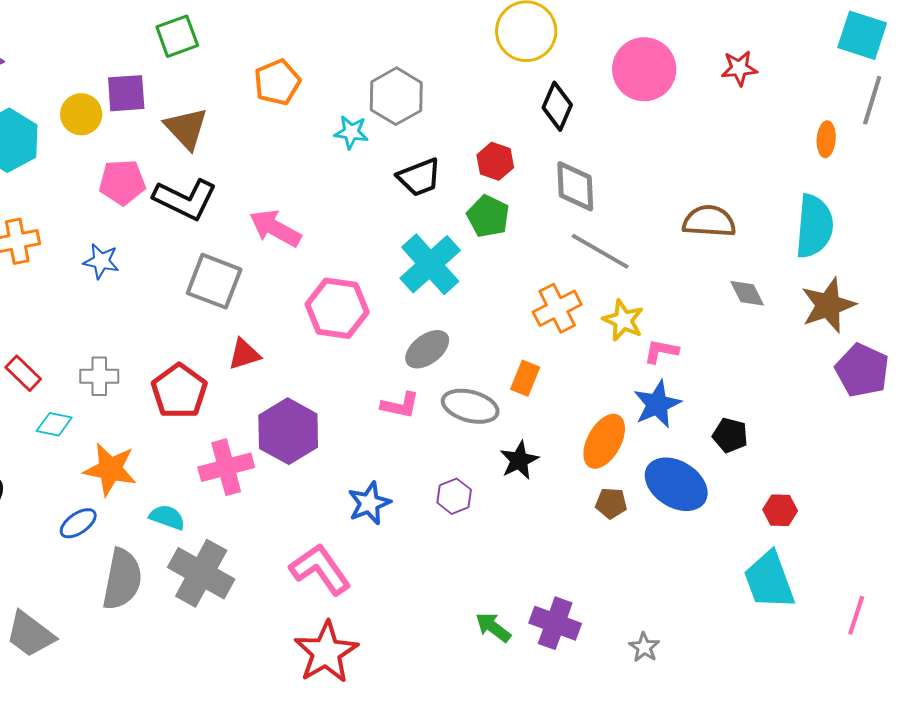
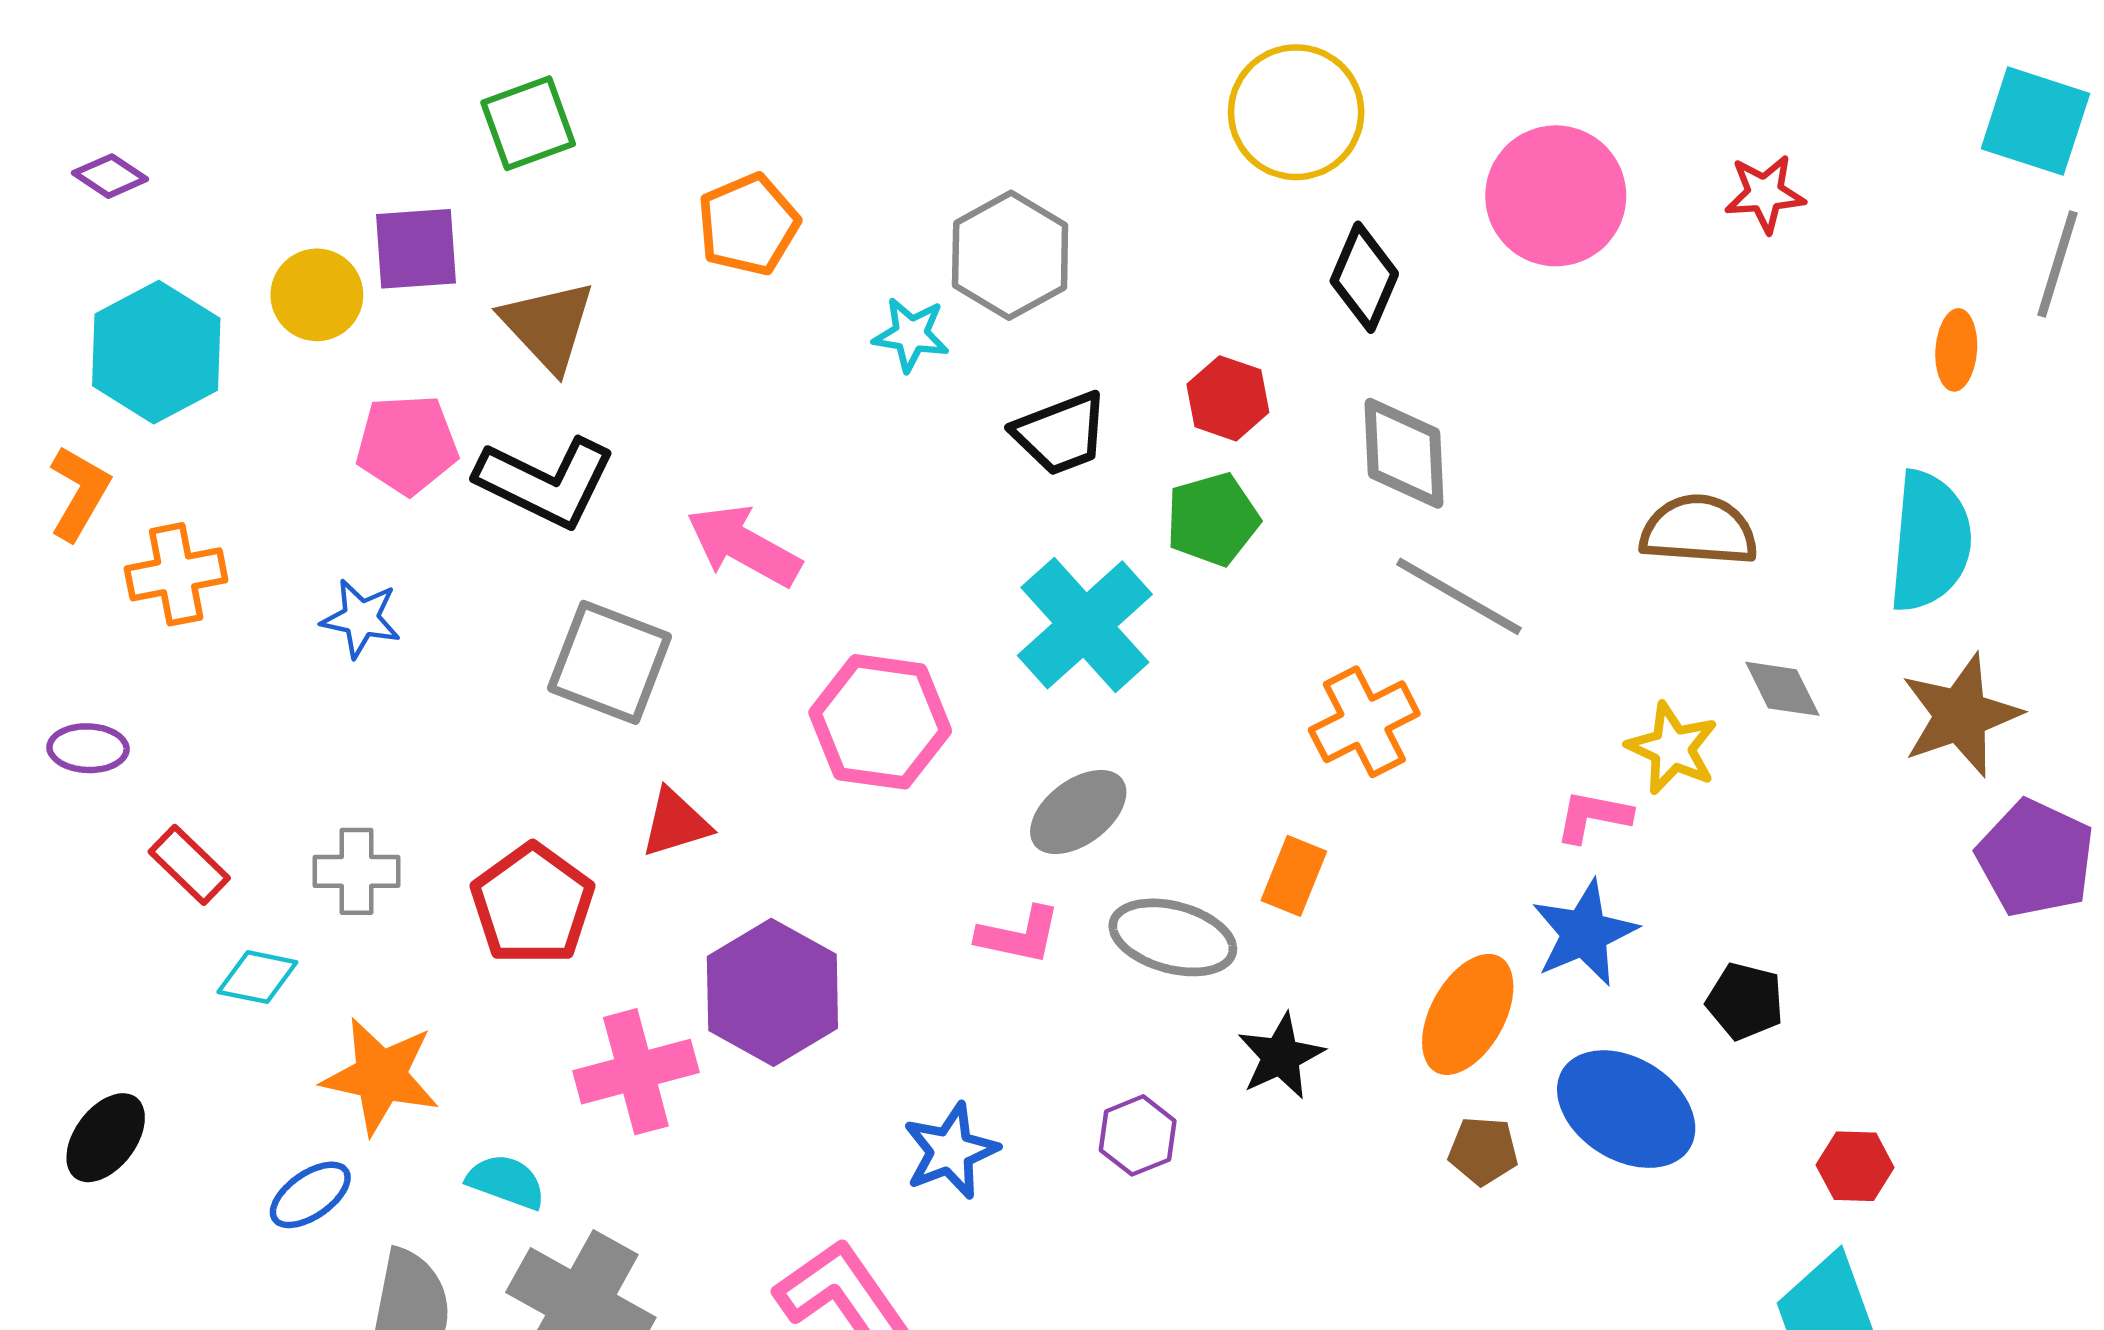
green pentagon: (488, 216) -> (1212, 519), turned 30
yellow star: (623, 320) -> (1672, 748), moved

